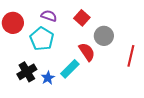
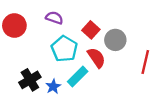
red square: (82, 18) -> (91, 30), moved
cyan pentagon: (42, 39) -> (64, 49), moved

